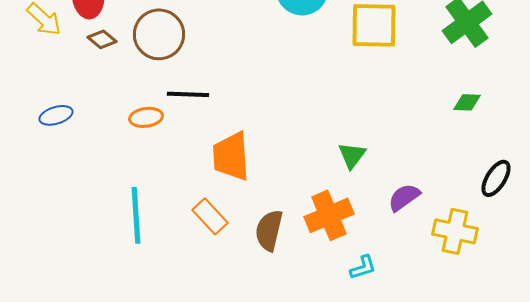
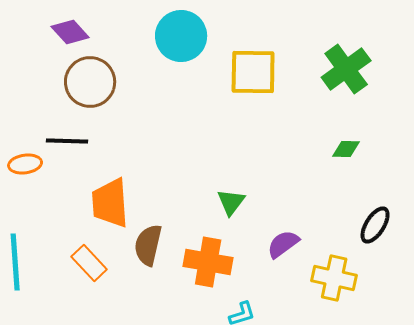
brown circle: (159, 34) -> (90, 82), moved
orange cross: (329, 215) -> (208, 262), turned 33
brown semicircle: (269, 230) -> (148, 245), moved

